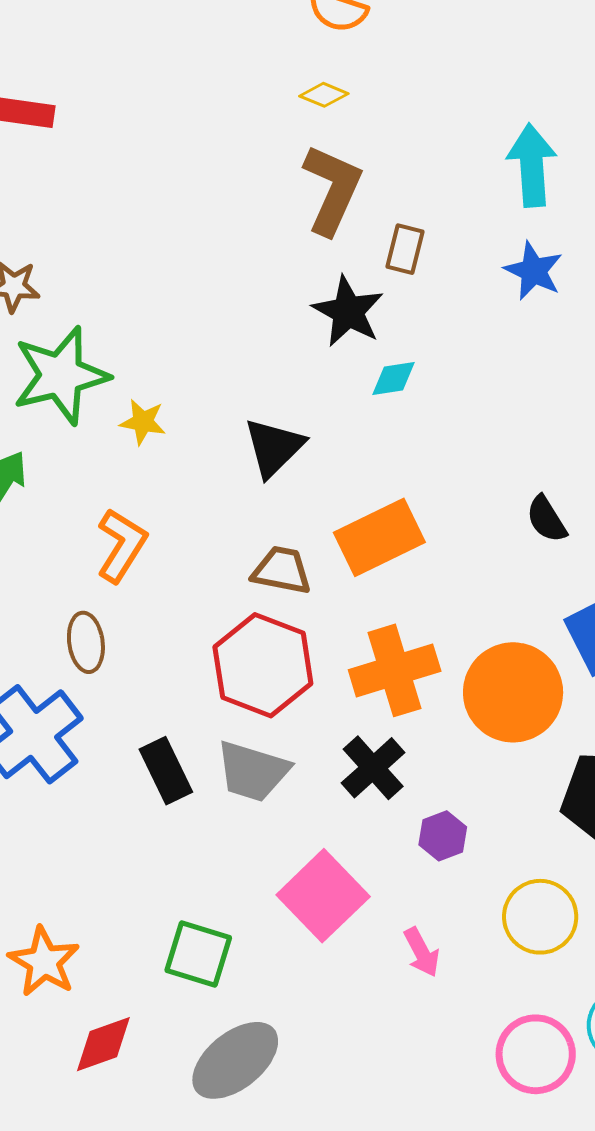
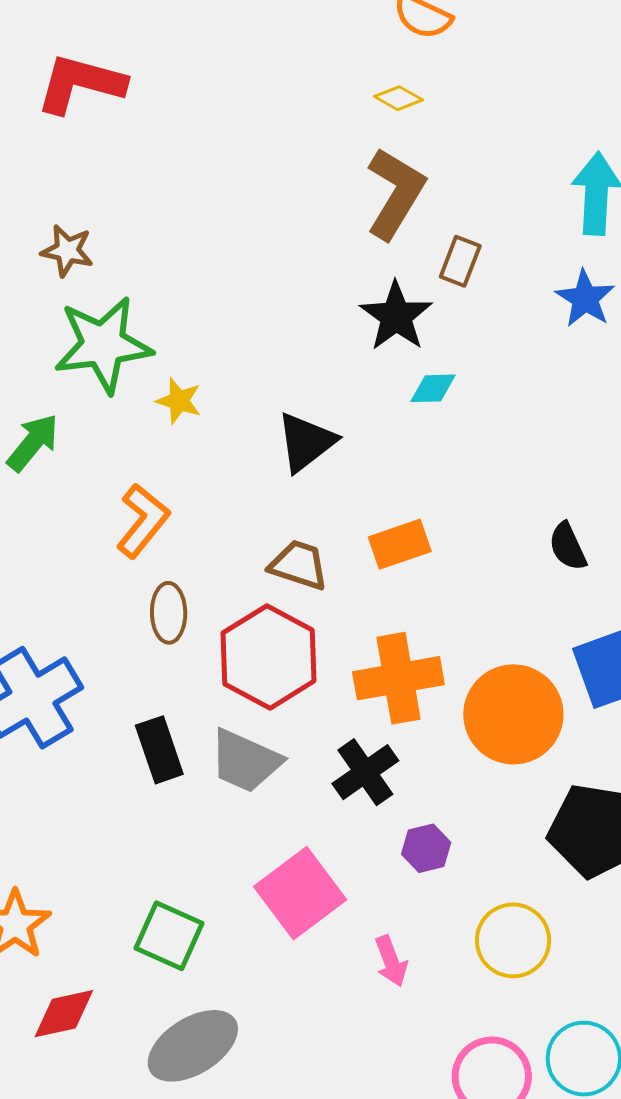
orange rectangle: (379, 537) -> (400, 544), size x0.7
brown ellipse: (86, 642) -> (169, 613), moved

